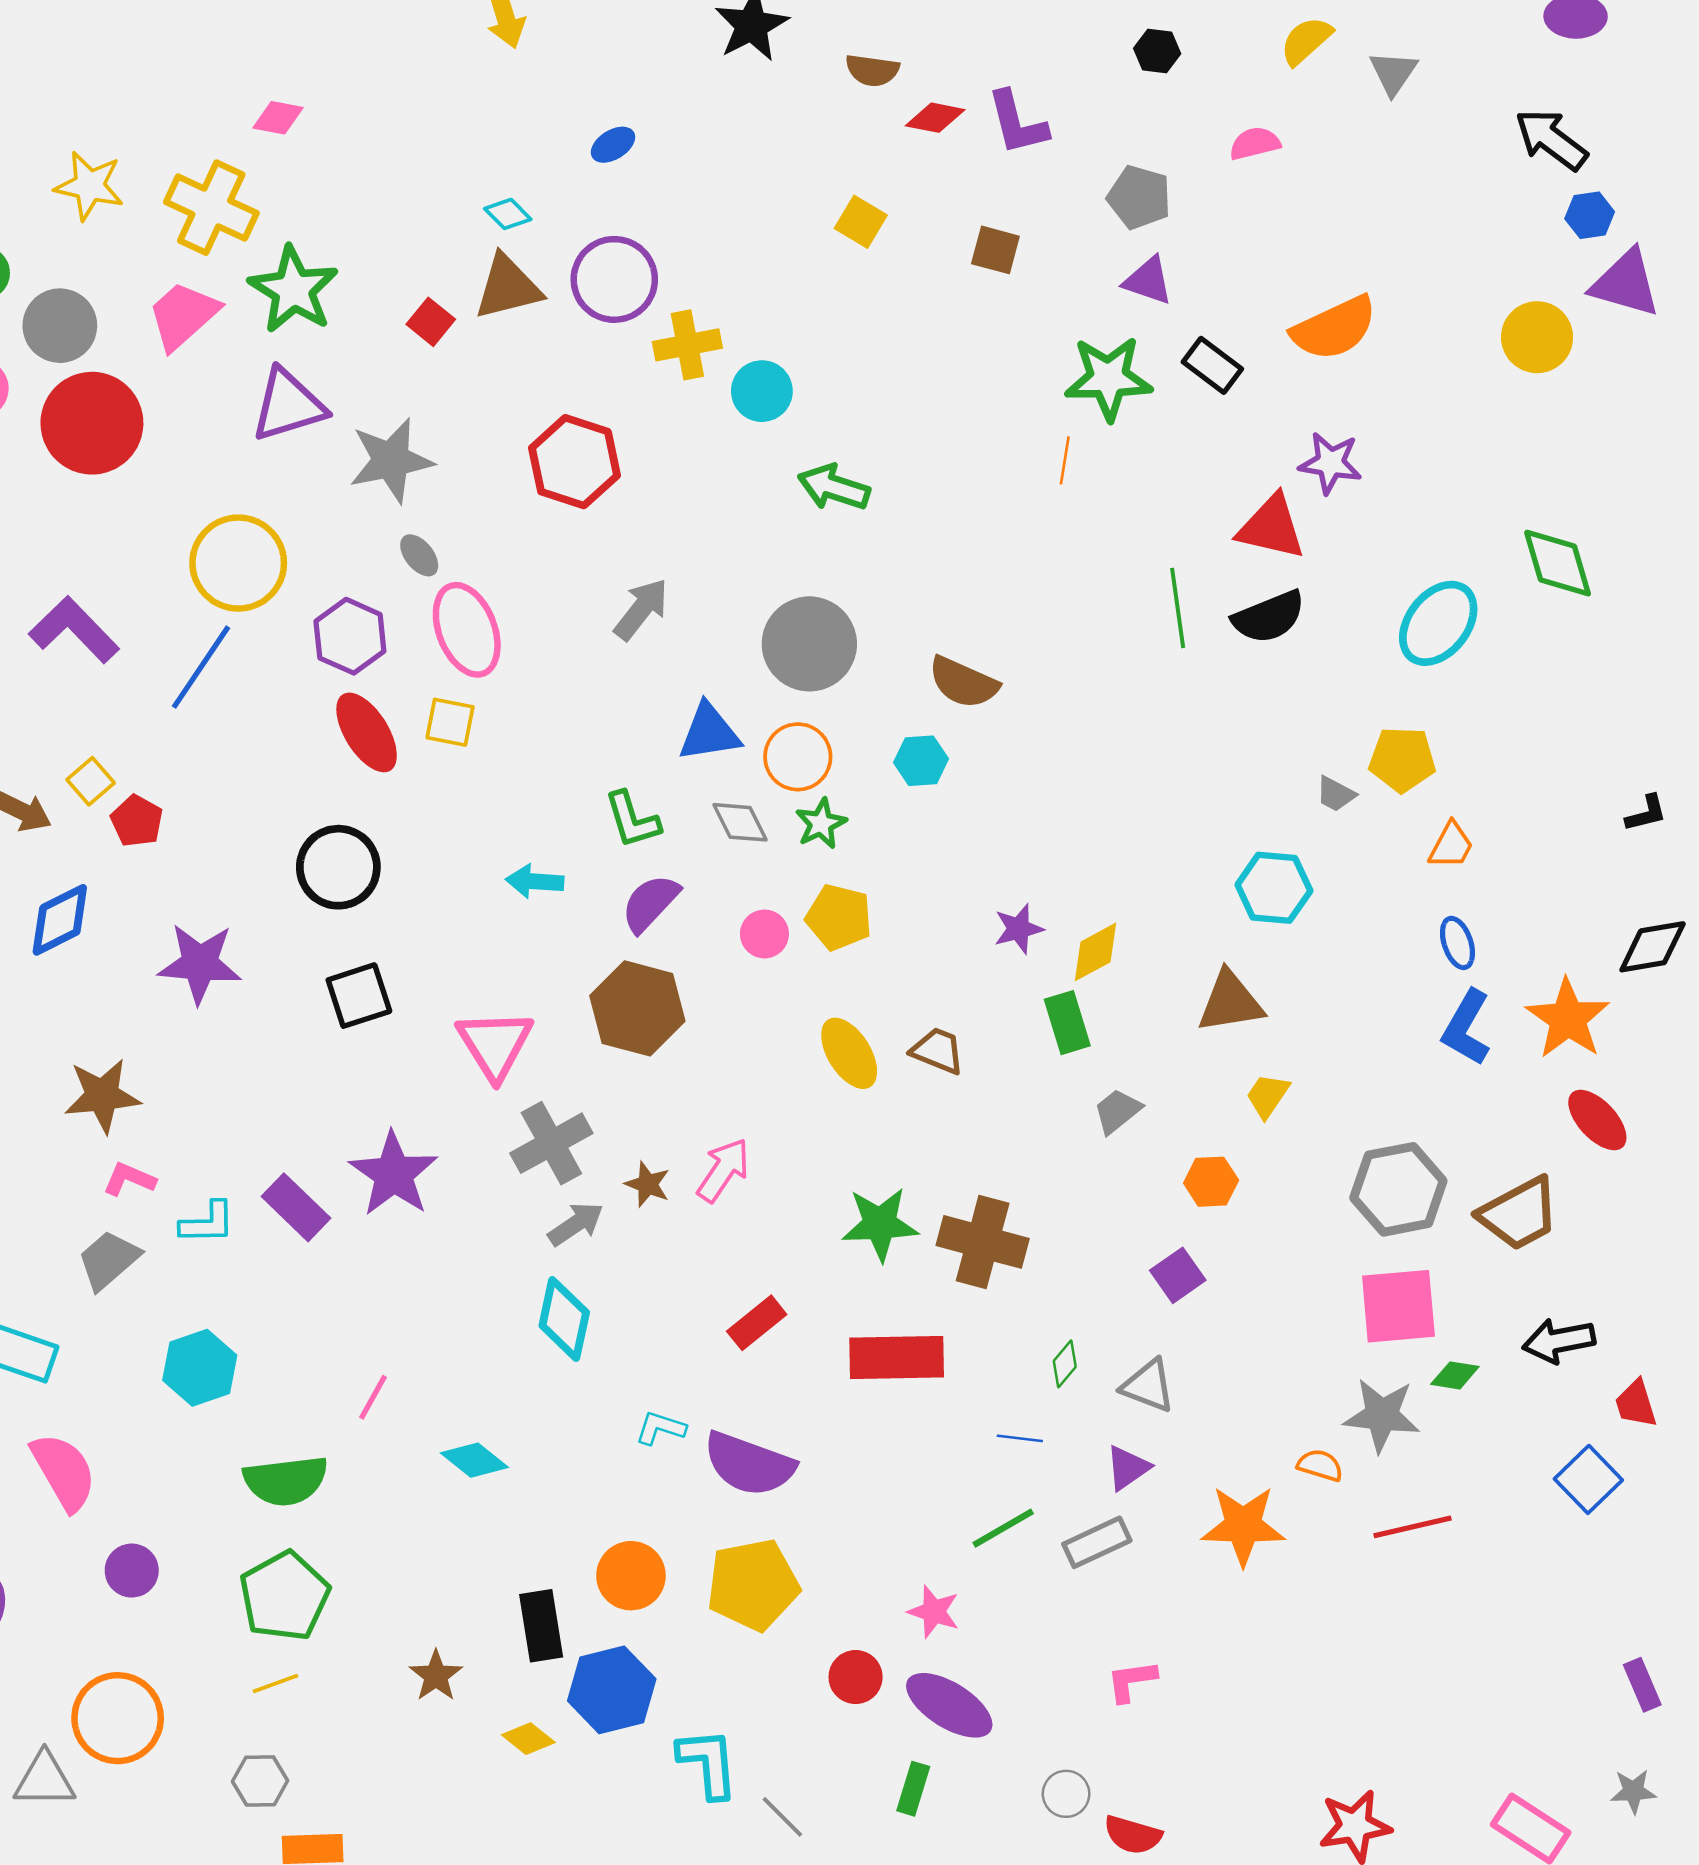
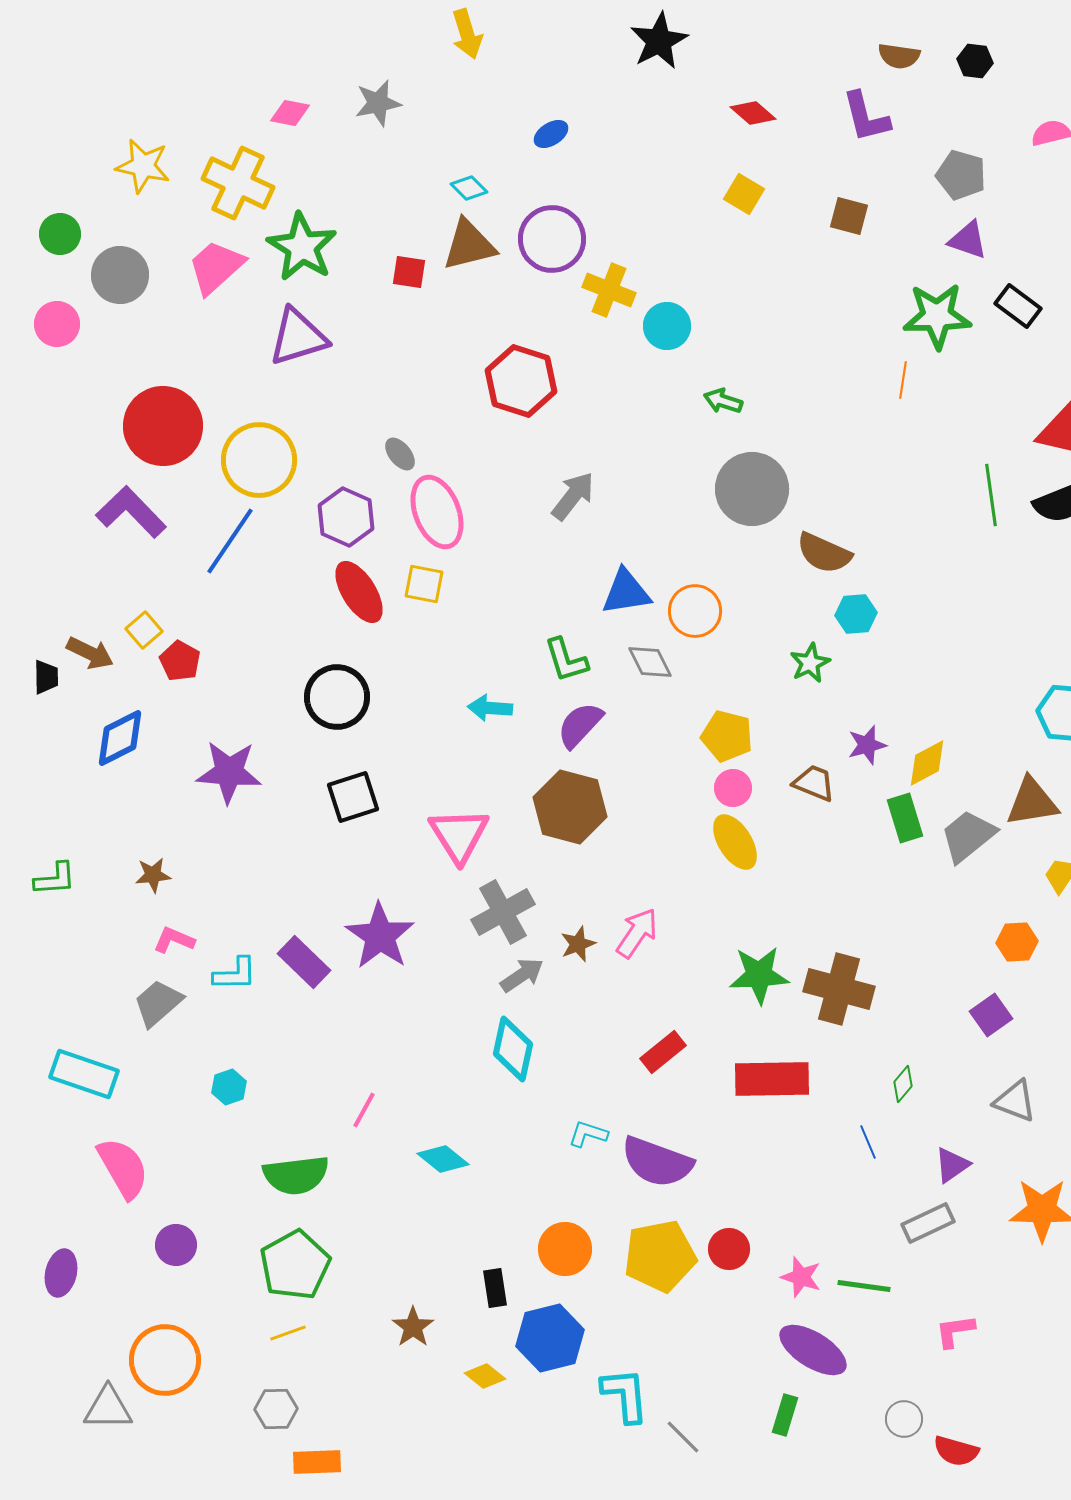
brown semicircle: (872, 70) -> (899, 56), moved
red diamond: (935, 118) -> (753, 113), moved, turned 30
red square: (431, 322) -> (409, 272), turned -30
yellow cross: (687, 345) -> (609, 290), turned 33
red circle: (92, 423) -> (163, 426), moved
gray star: (391, 460) -> (378, 103), moved, size x0.7
green arrow: (834, 487) -> (723, 401), size x0.7
gray circle: (809, 644) -> (752, 489), moved
cyan hexagon: (921, 761) -> (856, 614), moved
green star: (821, 824) -> (810, 663), moved
pink circle: (764, 934) -> (733, 788), moved
brown trapezoid: (938, 1051) -> (814, 783), moved
brown star: (102, 1096) -> (153, 875), size x0.6
gray trapezoid: (1117, 1111) -> (968, 836), moved, size x1.5
brown star: (648, 1184) -> (578, 944), turned 30
cyan hexagon: (200, 1368) -> (229, 1087), size x0.6
gray triangle: (1148, 1386) -> (1015, 1101), moved
blue line: (1020, 1438) -> (868, 1142), turned 60
green line: (1003, 1528) -> (864, 1286), moved, turned 38
black rectangle: (541, 1626) -> (495, 1288), size x0.7
red circle: (856, 1677) -> (729, 1249), moved

